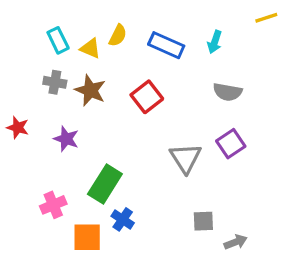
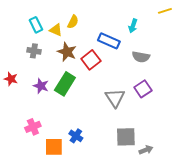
blue rectangle: (166, 45) -> (109, 41), moved
brown star: (90, 90) -> (67, 52), moved
green rectangle: (105, 184) -> (65, 84), moved
gray square: (203, 221) -> (126, 137), size x1.5

